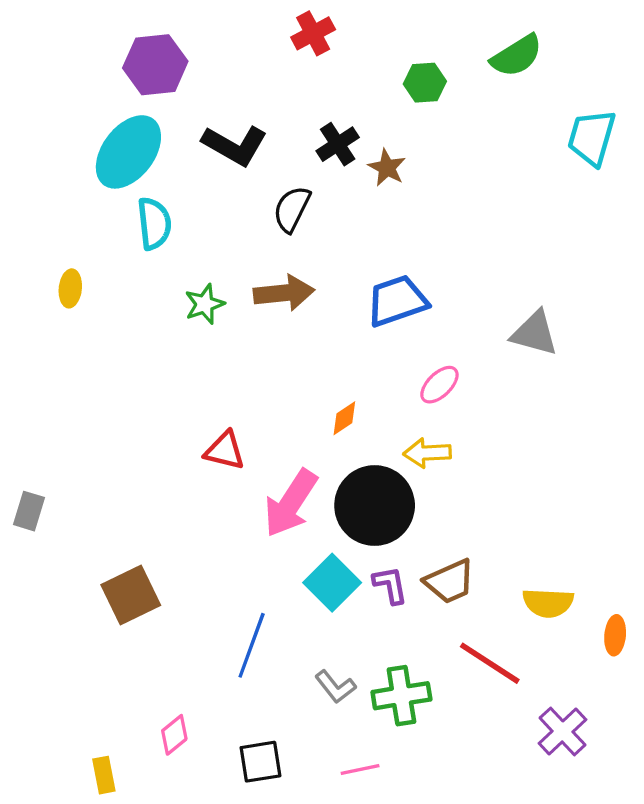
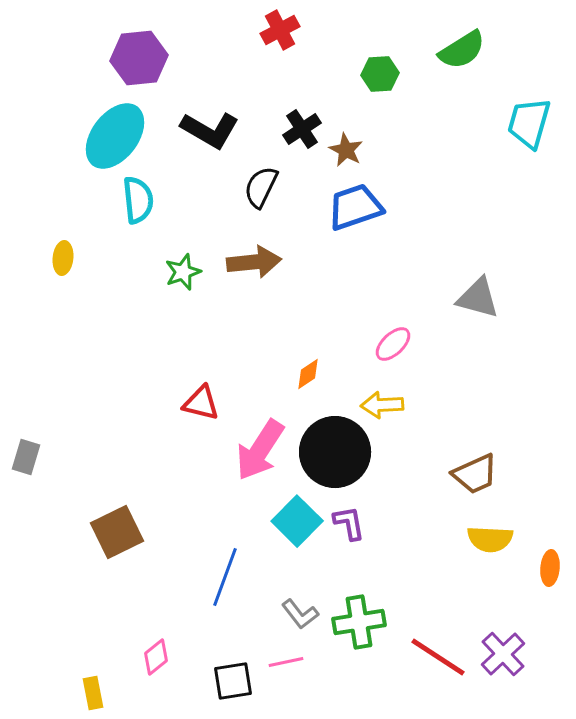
blue trapezoid: (397, 301) -> (355, 207), moved
brown trapezoid: (450, 582) -> (475, 474), moved
red line: (490, 663) -> (438, 657), moved
pink line: (360, 769) -> (286, 662), moved

